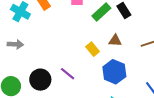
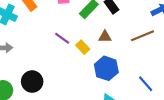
purple line: (68, 74) -> (62, 38), moved

